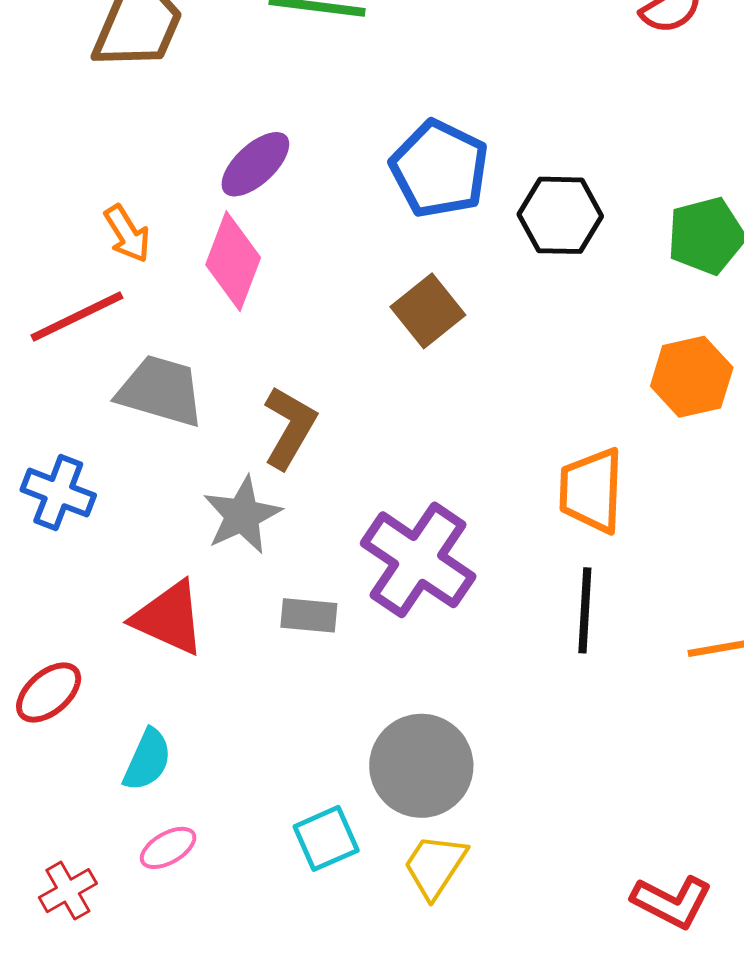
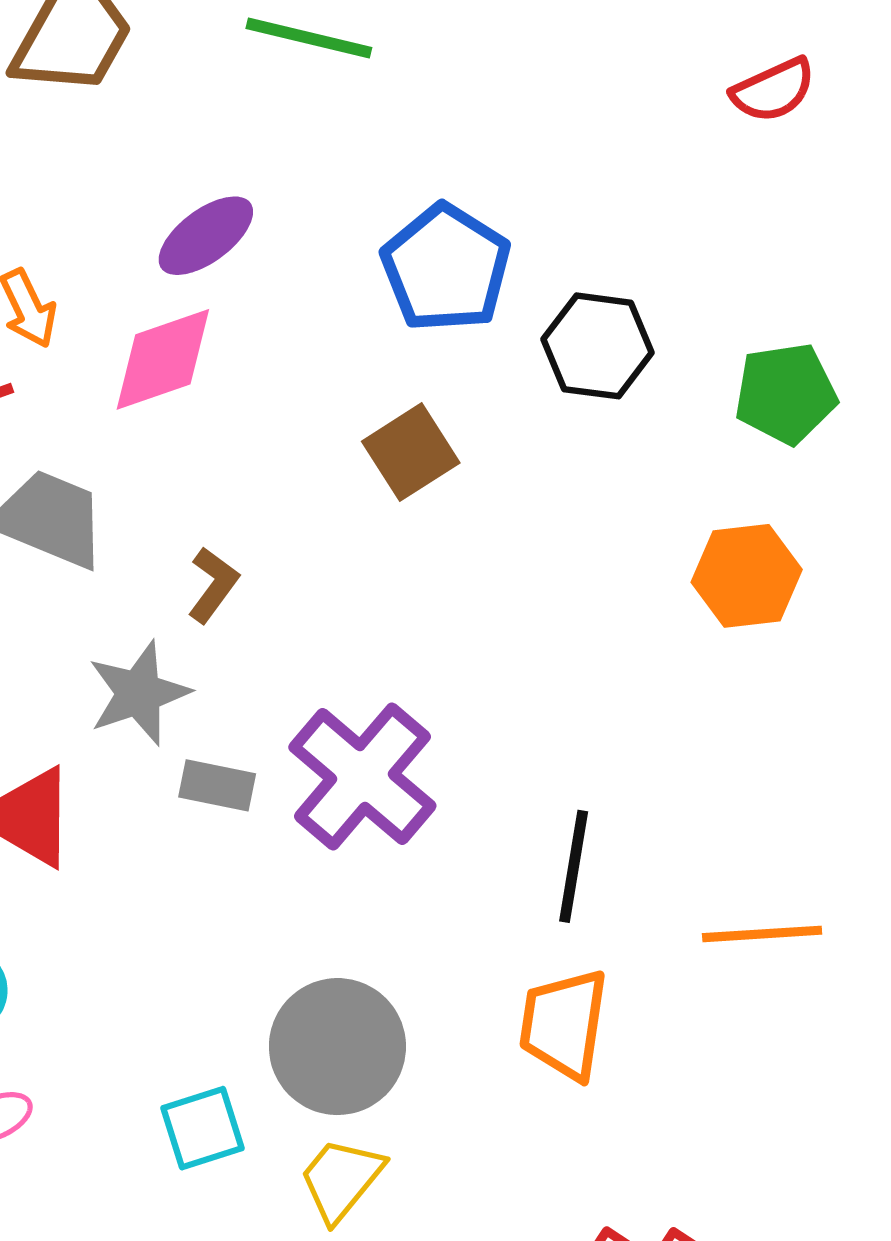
pink diamond: (233, 261) -> (163, 359), turned 44
brown L-shape: (290, 427) -> (213, 585), size x0.7
orange trapezoid: (591, 490) -> (564, 1024), moved
gray rectangle: (309, 615) -> (217, 785), moved

